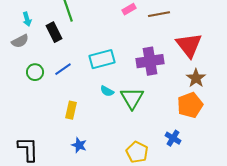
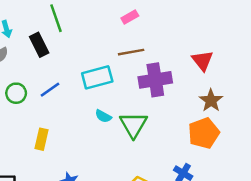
brown line: (159, 14) -> (131, 52), moved
red triangle: (189, 45) -> (202, 61), size x0.7
yellow rectangle: (71, 110) -> (42, 139), moved

